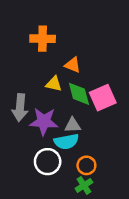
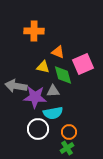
pink square: (103, 98) -> (83, 64), moved
gray arrow: (20, 108) -> (16, 86), turned 95
gray triangle: (73, 125) -> (53, 91), moved

